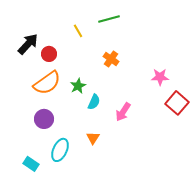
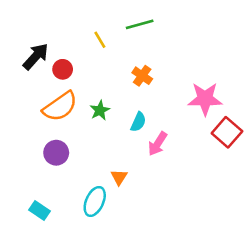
pink star: (160, 77) -> (205, 99), size x1.5
cyan semicircle: (94, 102) -> (138, 122), moved
cyan ellipse: (60, 150) -> (95, 201), moved

